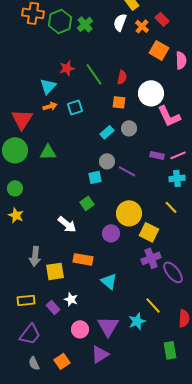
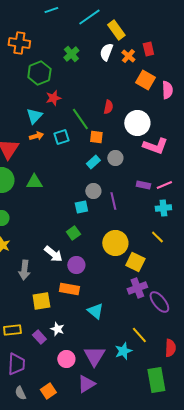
red rectangle: (162, 19) -> (148, 49), turned 32
green hexagon: (60, 21) -> (39, 73), moved
green line: (94, 74) -> (80, 119), moved
orange square: (119, 102) -> (96, 137), moved
pink L-shape: (169, 116) -> (155, 146), turned -45
purple line: (127, 171) -> (113, 201), turned 48
purple circle: (111, 233) -> (76, 265), moved
gray arrow: (35, 256) -> (24, 270), moved
purple trapezoid: (30, 334) -> (16, 364), turned -35
green rectangle: (170, 350) -> (156, 380), size x1.4

